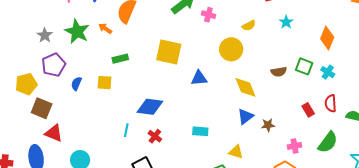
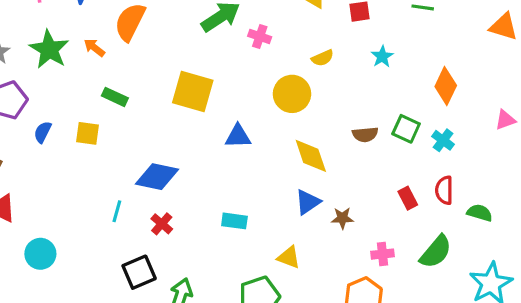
green rectangle: (120, 59) -> (115, 97), turned 35

